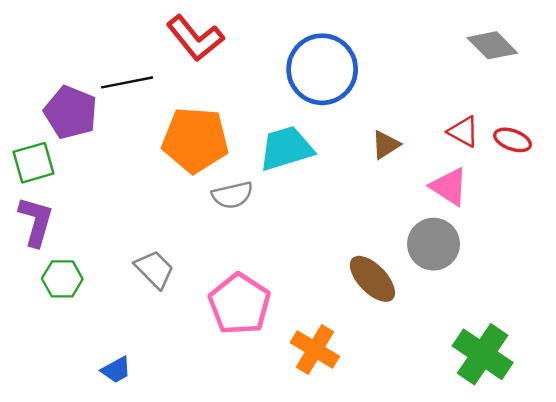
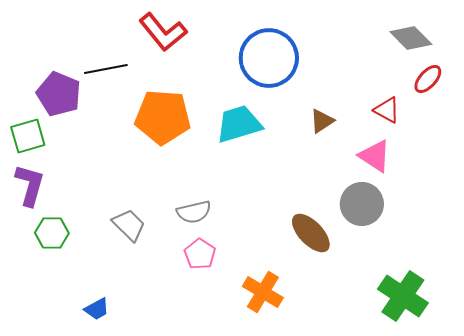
red ellipse: (513, 140) -> (428, 79), moved, turned -68
gray semicircle: (232, 195) -> (194, 212), moved
pink pentagon: (240, 304) -> (200, 254), size x0.6

